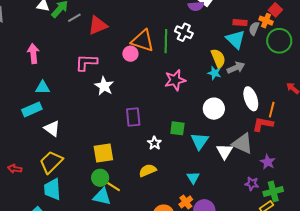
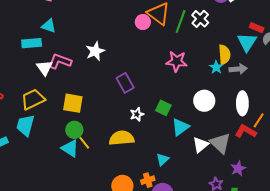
pink L-shape: (86, 63) -> (60, 61), moved
white star: (104, 86) -> (95, 51), moved
purple rectangle: (133, 117) -> (125, 83), turned -42
yellow square: (103, 153) -> (73, 103), moved
yellow semicircle: (148, 170) -> (122, 138), size x1.4

